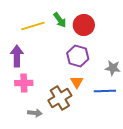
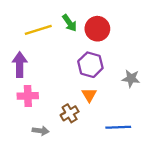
blue line: (105, 91) -> (118, 127), moved
brown cross: (60, 98) -> (70, 113), size x0.7

